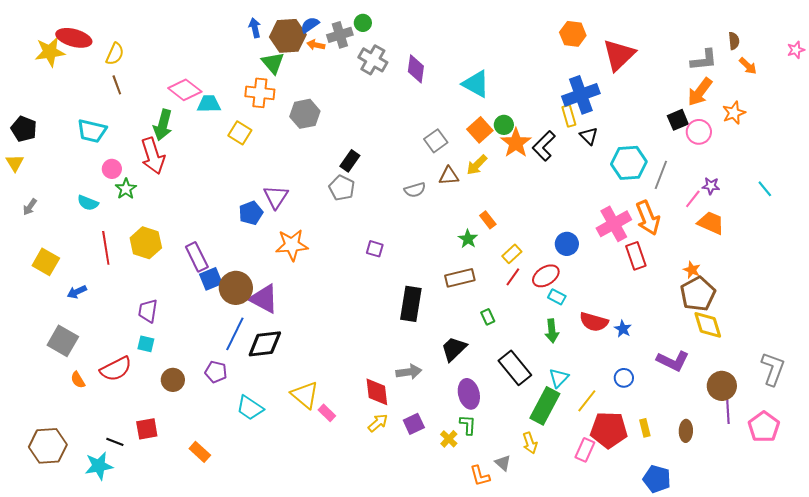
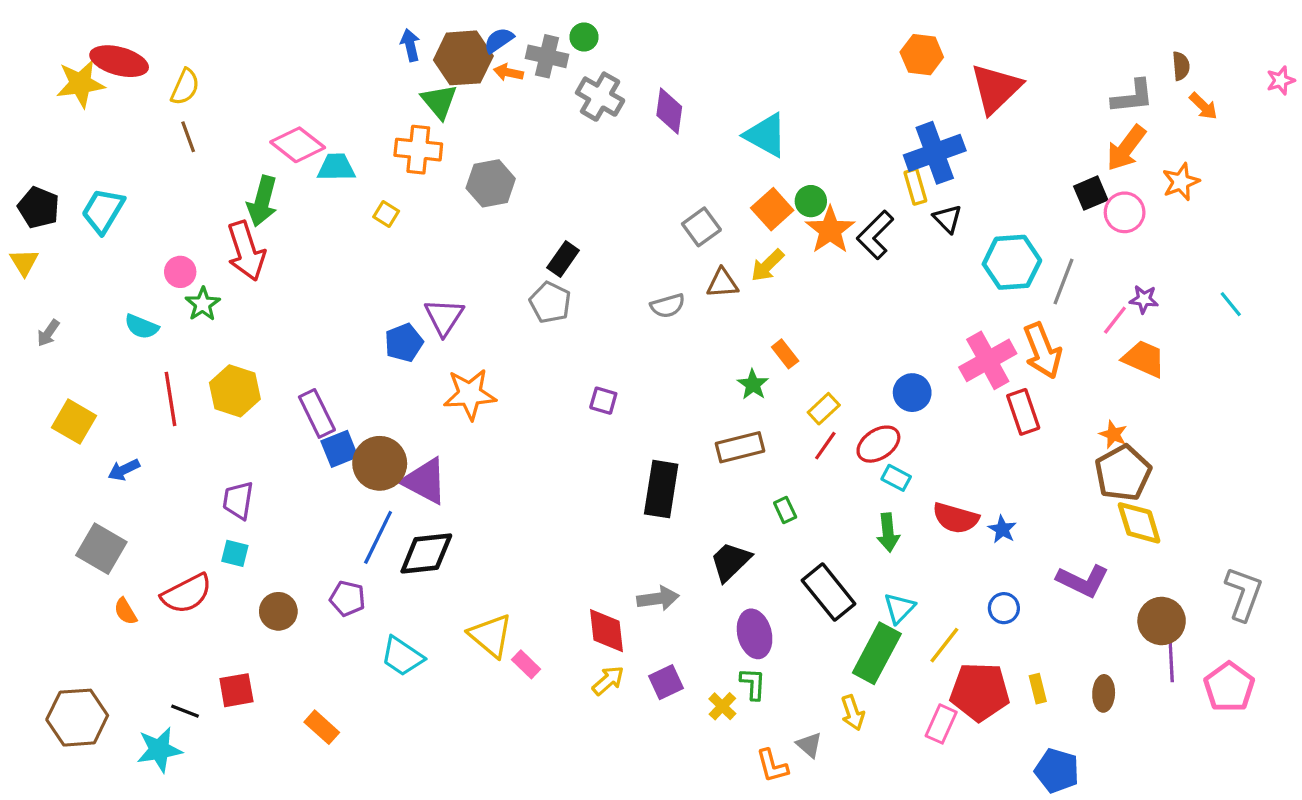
gray cross: (340, 35) -> (547, 56), turned 30
cyan trapezoid: (92, 131) -> (103, 211), moved, turned 108
yellow square: (240, 133) -> (386, 214), size x0.7

